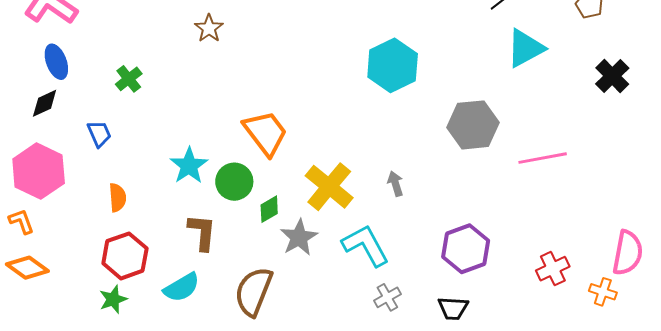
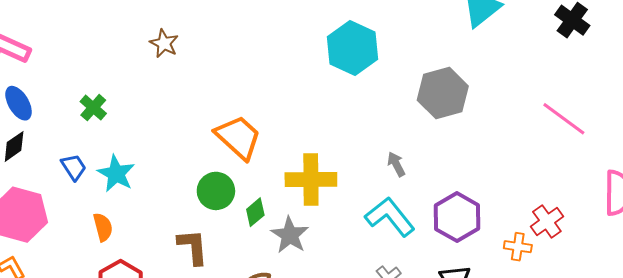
pink line: (543, 158) -> (564, 119), moved, turned 57
cyan star: (189, 166) -> (116, 174), moved
gray arrow: (395, 184) -> (396, 164), moved
yellow cross: (329, 187) -> (311, 179), turned -30
cyan L-shape: (366, 245) -> (390, 217), moved
orange cross: (603, 292) -> (518, 247), moved

